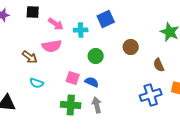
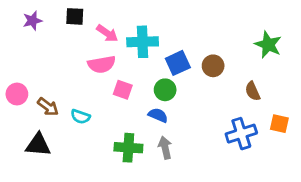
blue square: (106, 19) -> (178, 63), moved
cyan cross: (81, 30) -> (143, 42), size x1.5
green circle: (96, 56) -> (165, 90), moved
brown arrow: (30, 57) -> (48, 107), moved
pink square: (73, 78) -> (123, 90), moved

